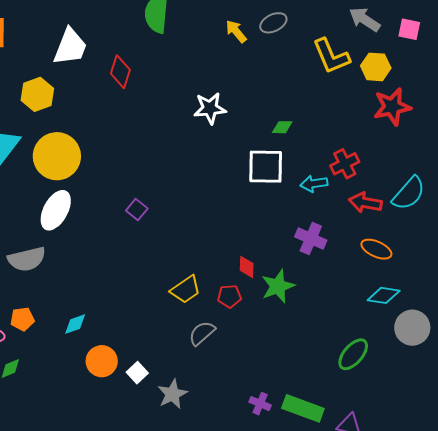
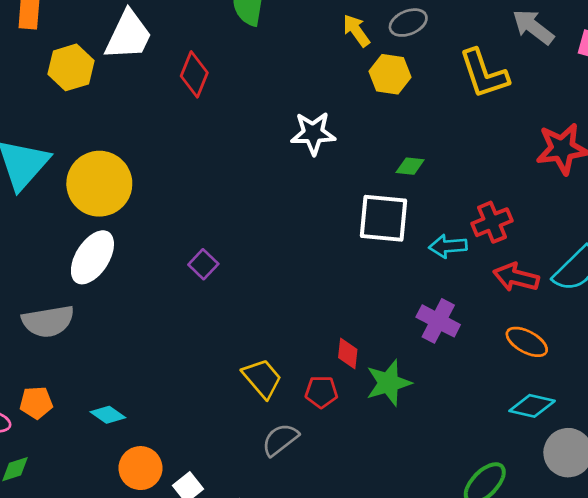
yellow hexagon: (376, 67) -> (390, 74), moved
yellow hexagon: (37, 94) -> (71, 67), moved
yellow trapezoid: (186, 289) -> (262, 378), turned -100
cyan diamond: (75, 324) -> (108, 415), turned 50

